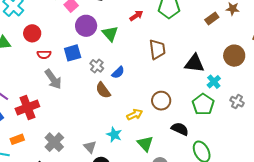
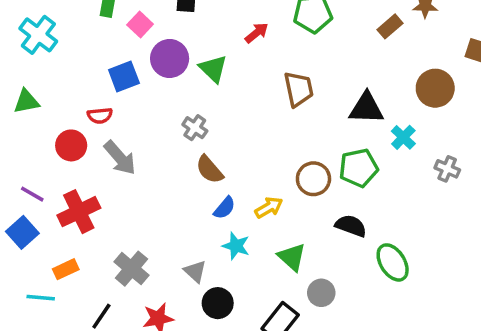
red circle: (32, 33) -> (71, 145), moved
blue square: (73, 53) -> (124, 77), moved
blue semicircle: (118, 72) -> (224, 208), moved
green pentagon: (203, 104) -> (359, 168), moved, turned 30

